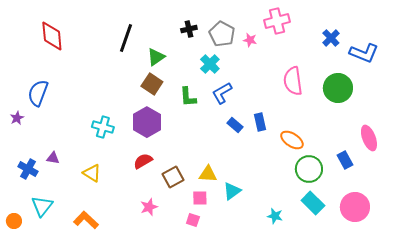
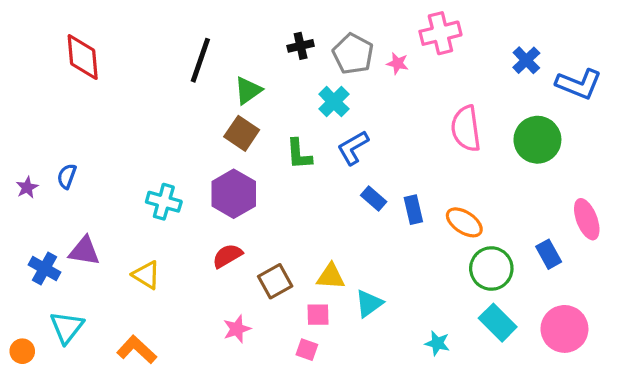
blue semicircle: (38, 93) -> (67, 176), moved, size x0.6
blue rectangle: (260, 122) -> (413, 210), moved
purple triangle: (53, 158) -> (84, 251), size x1.5

